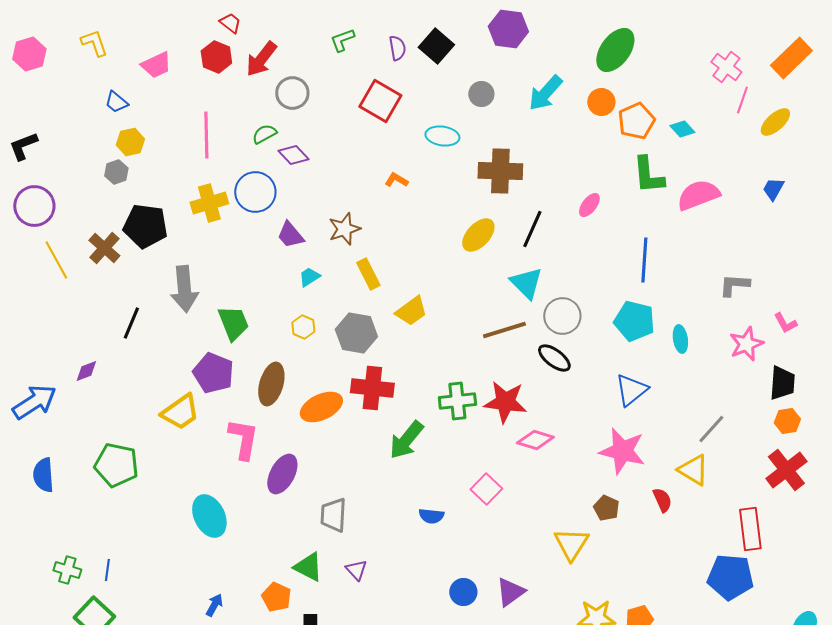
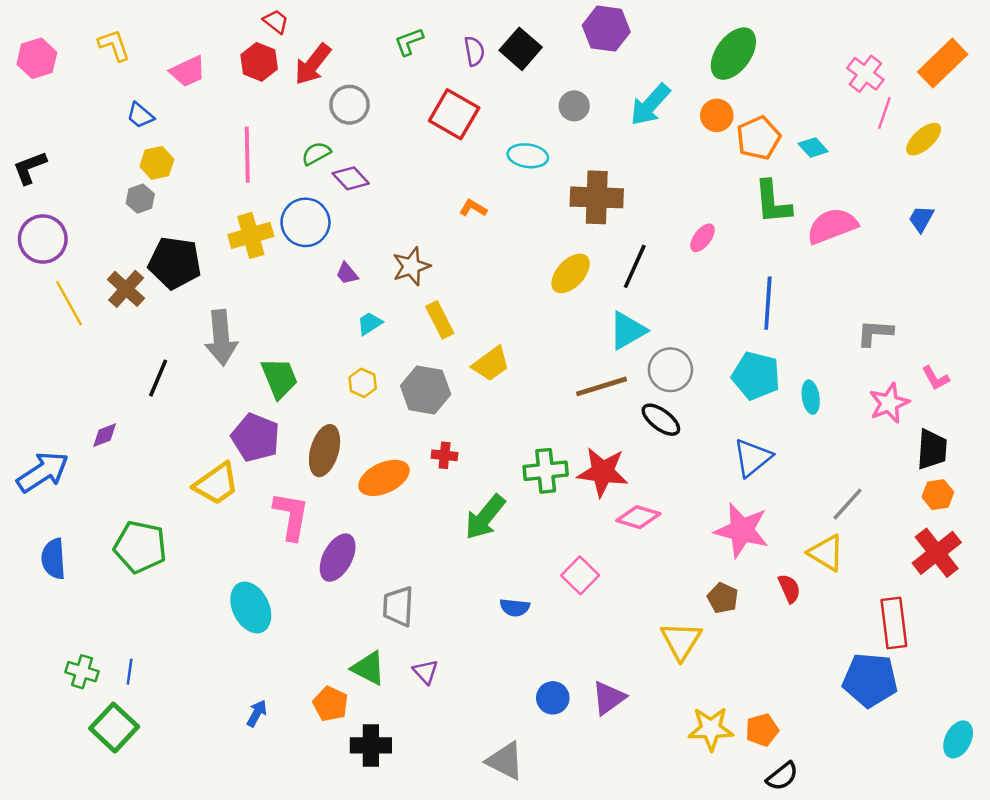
purple trapezoid: (290, 235) -> (347, 273), size x0.7
cyan triangle: (526, 283) -> (628, 331), turned 45
red cross: (372, 388) -> (445, 455), size x0.5

